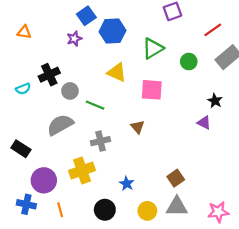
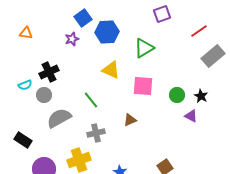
green circle: (189, 62) -> (177, 95), moved
gray circle: (70, 91) -> (44, 95), moved
green line: (95, 105) -> (91, 100), turned 30
brown triangle: (138, 127) -> (130, 120), turned 48

